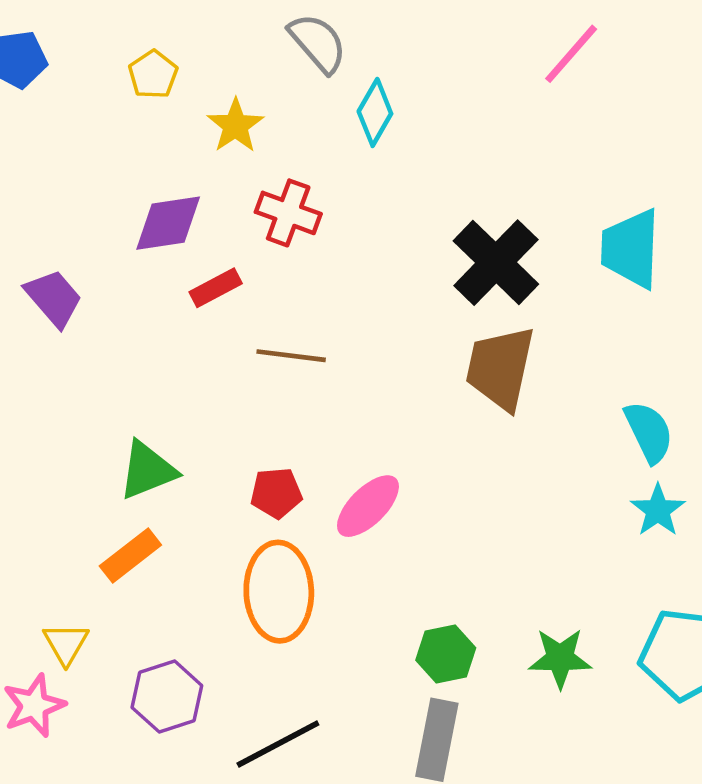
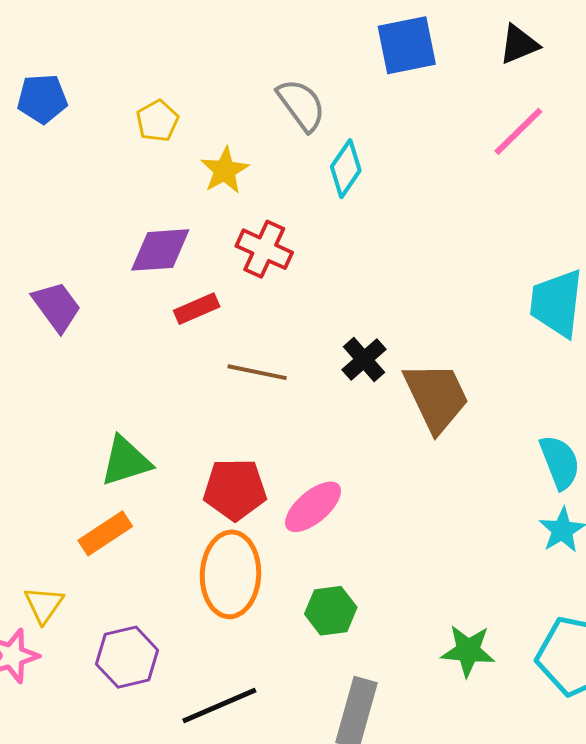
black cross: (496, 263) -> (364, 359), moved, size x0.6
brown trapezoid: (500, 368) -> (436, 397), turned 138
red pentagon: (276, 493) -> (235, 489), size x1.4
green hexagon: (446, 654) -> (331, 611), moved

